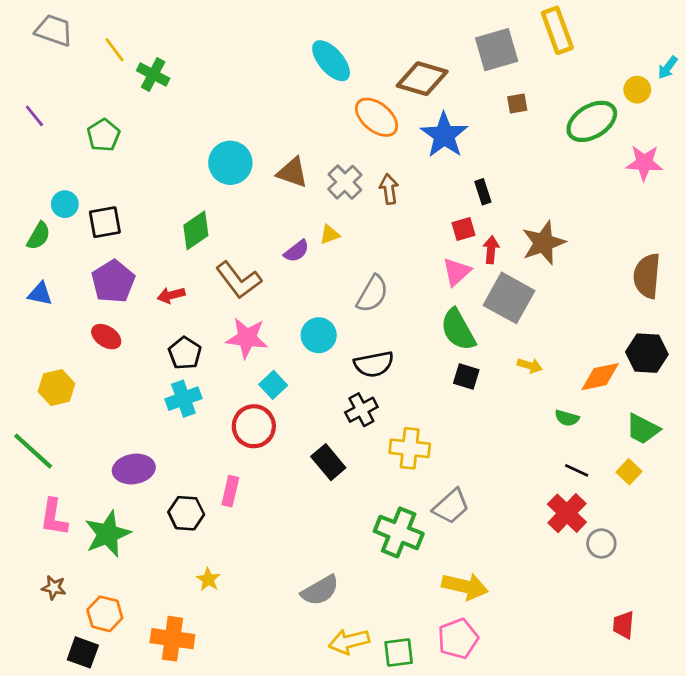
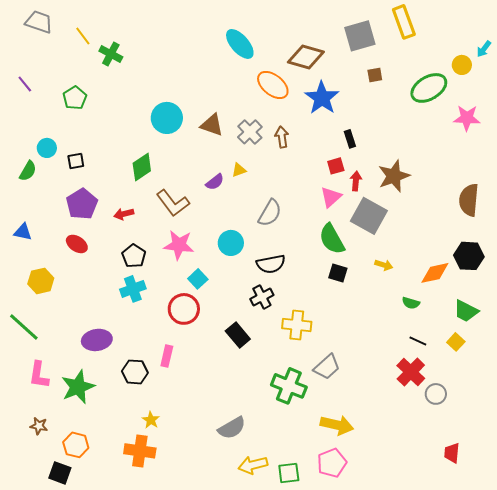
black square: (105, 222) -> (76, 161), size x0.7
blue triangle: (40, 294) -> (23, 232), moved
orange cross: (172, 639) -> (140, 451), moved

